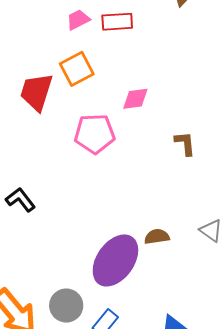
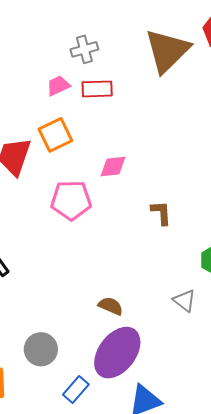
brown semicircle: (157, 237) -> (111, 306), moved, turned 30
purple ellipse: (115, 260) -> (117, 353), moved
gray circle: (66, 306) -> (41, 349), moved

